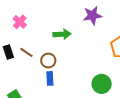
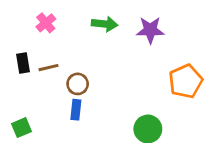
green arrow: (62, 34) -> (105, 24), moved
brown line: (26, 52) -> (49, 68), turned -56

